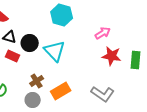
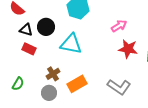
black circle: (30, 43) -> (46, 27), moved
cyan triangle: (55, 51) -> (71, 44), turned -35

